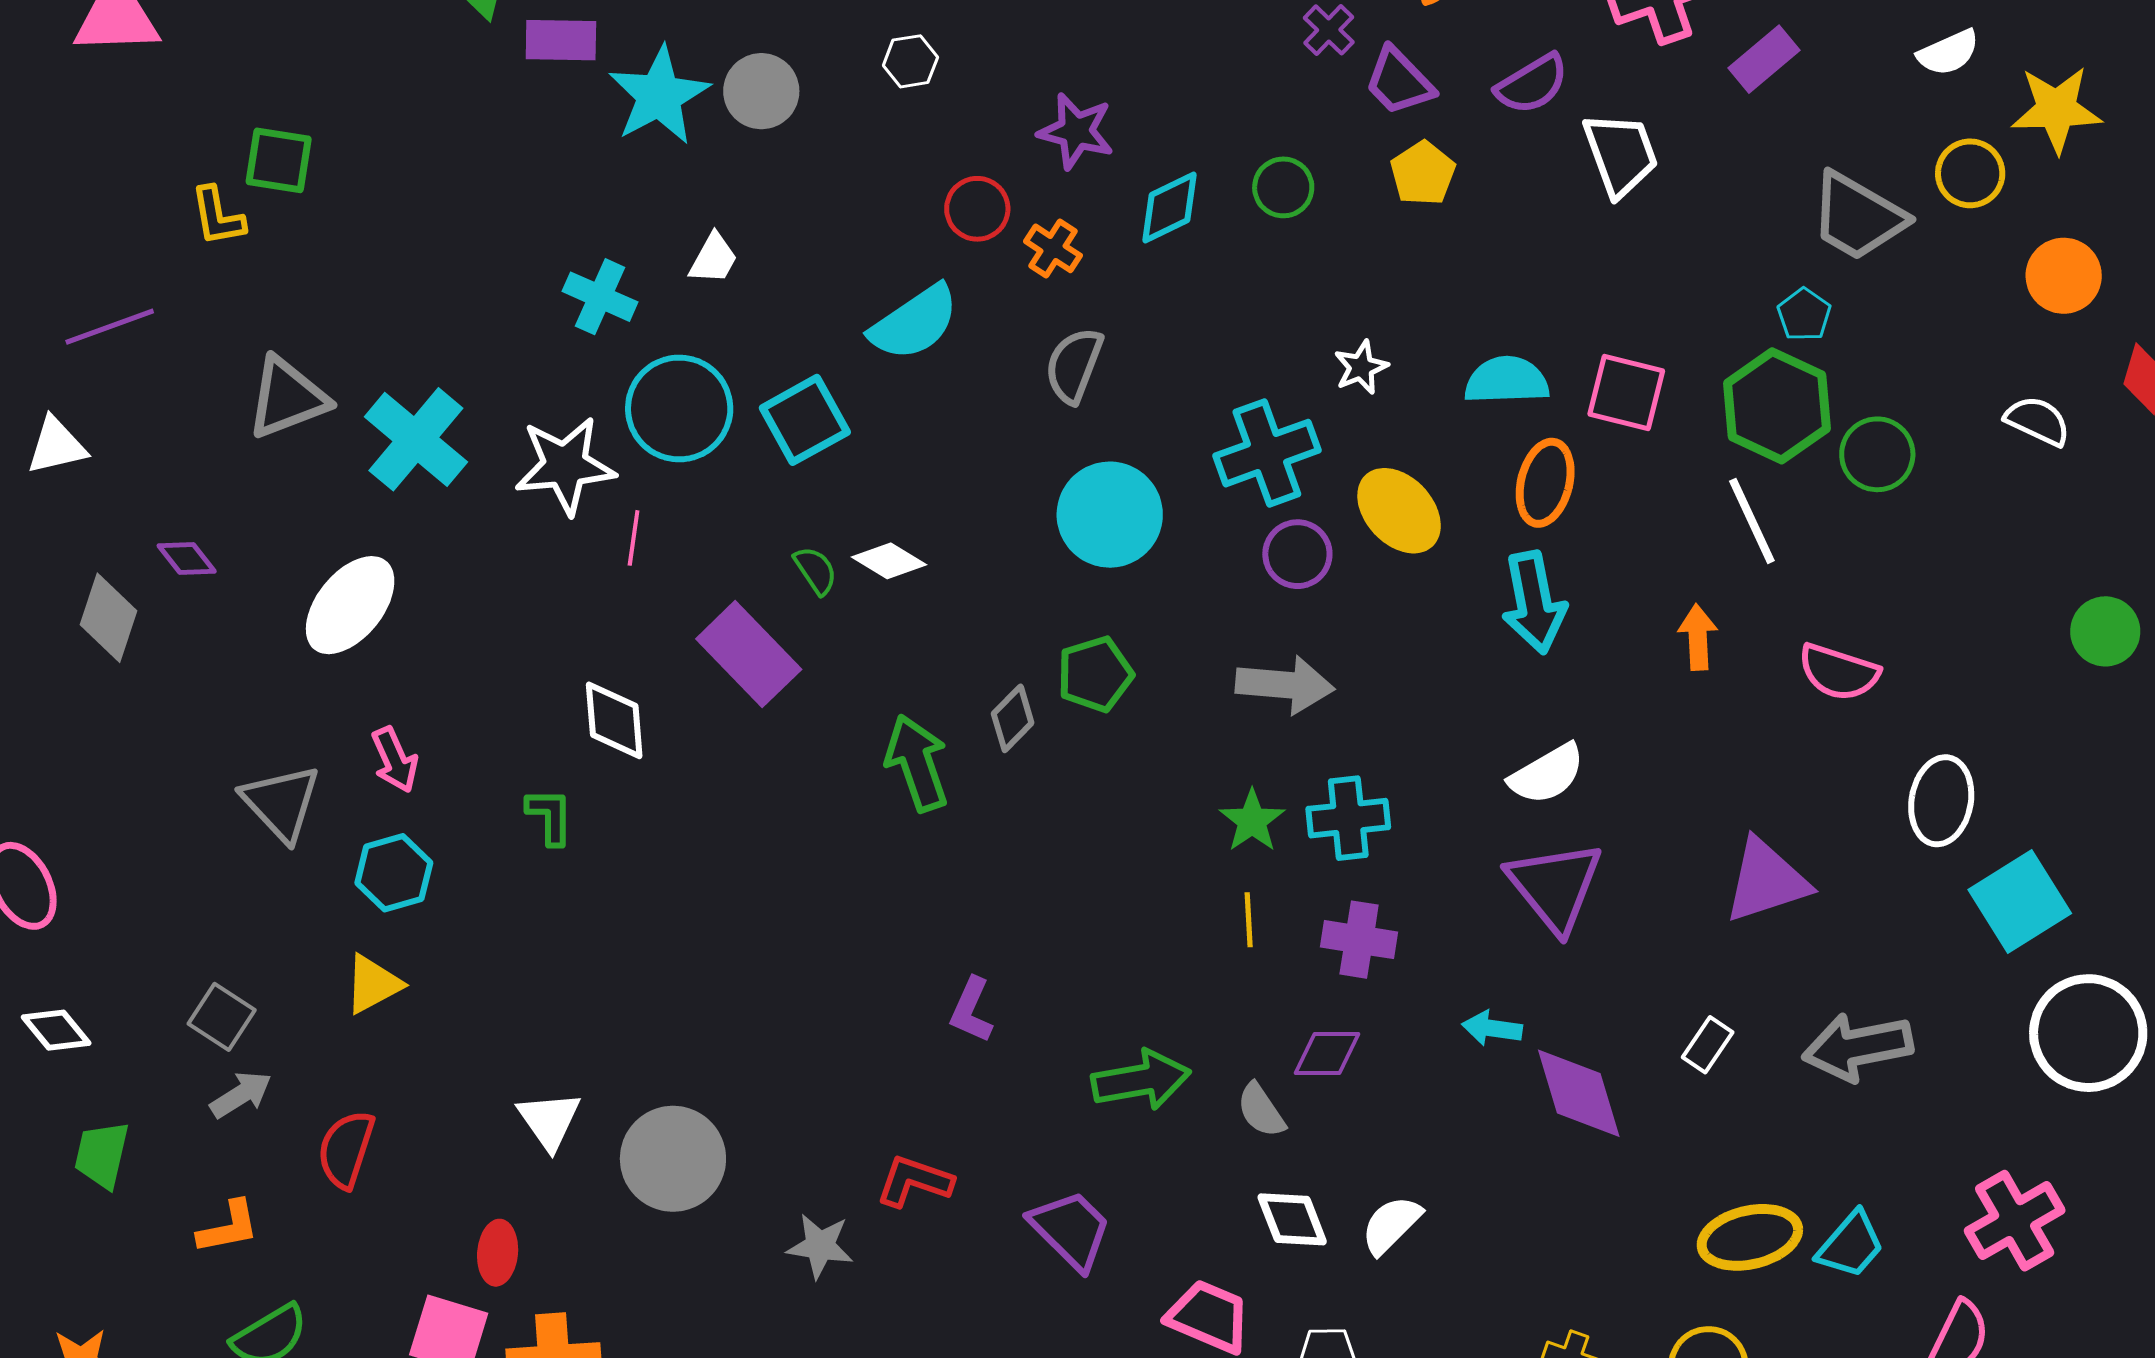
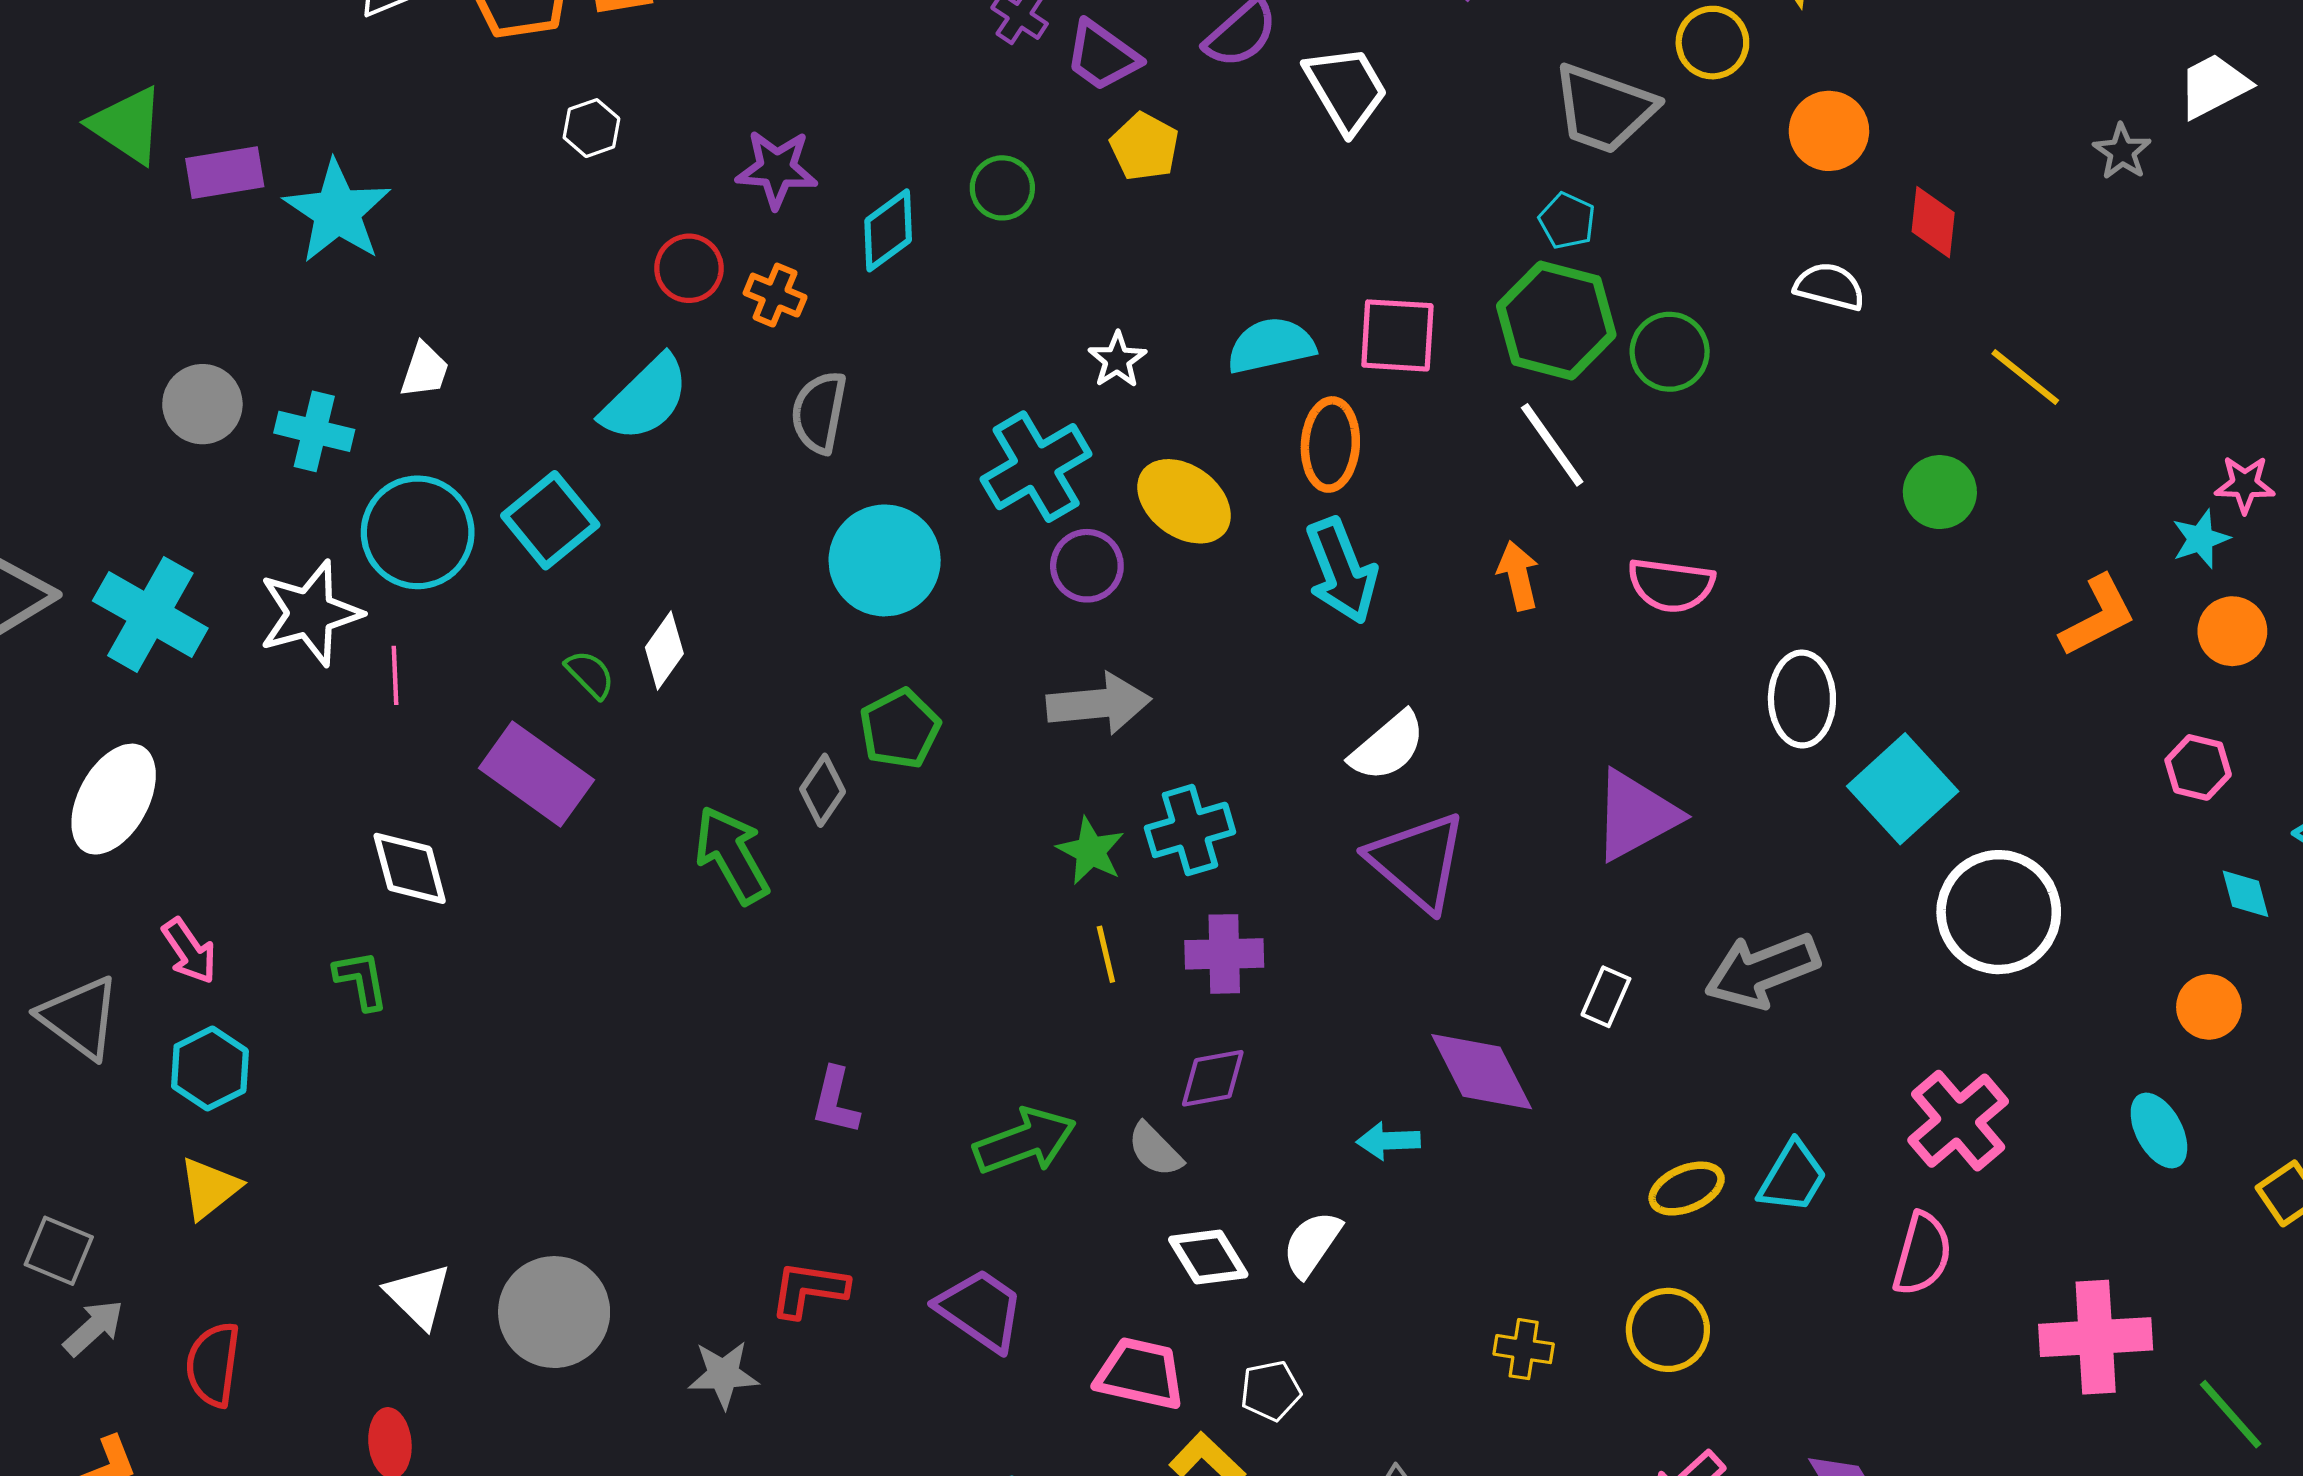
gray circle: (761, 91) -> (202, 404), moved
white diamond: (889, 561) -> (664, 651), turned -76
cyan arrow: (1492, 1028) -> (1388, 1141), moved
yellow ellipse: (1750, 1237) -> (1687, 1189), size x0.7

